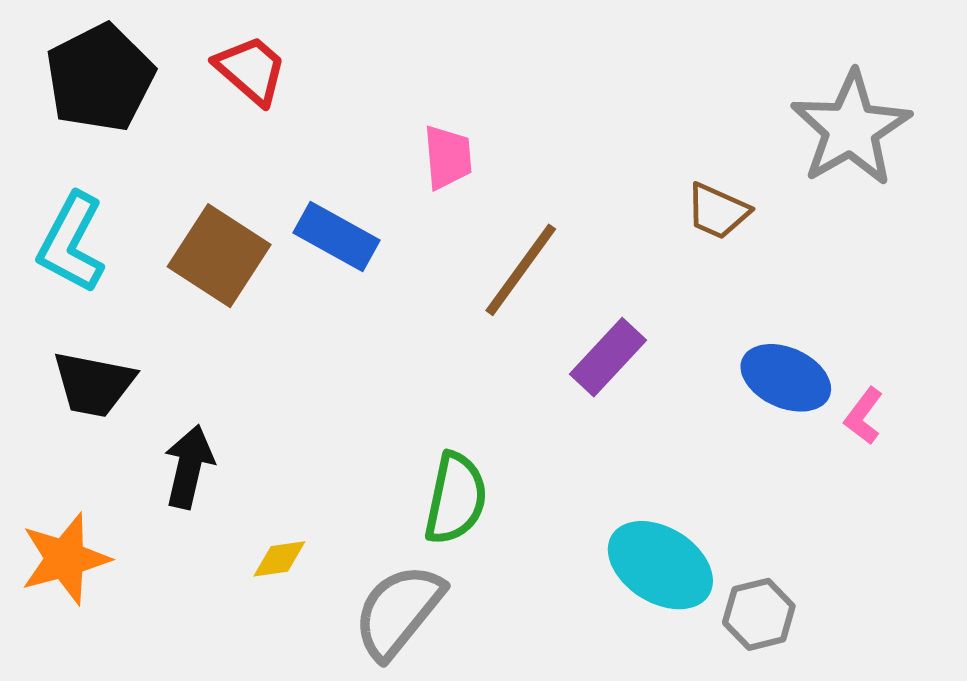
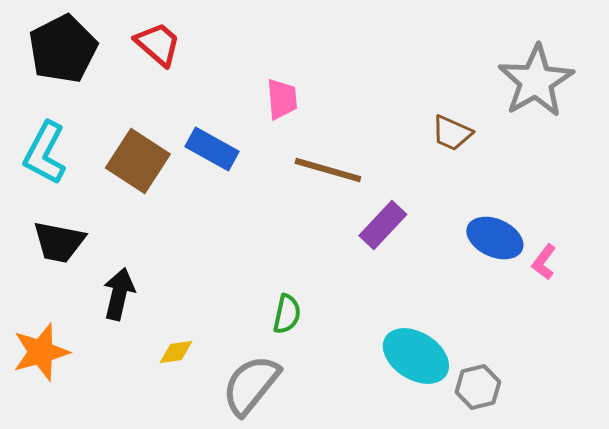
brown line: (521, 270) -> (328, 170), turned 70
green semicircle: (456, 498) -> (287, 314), size x0.7

